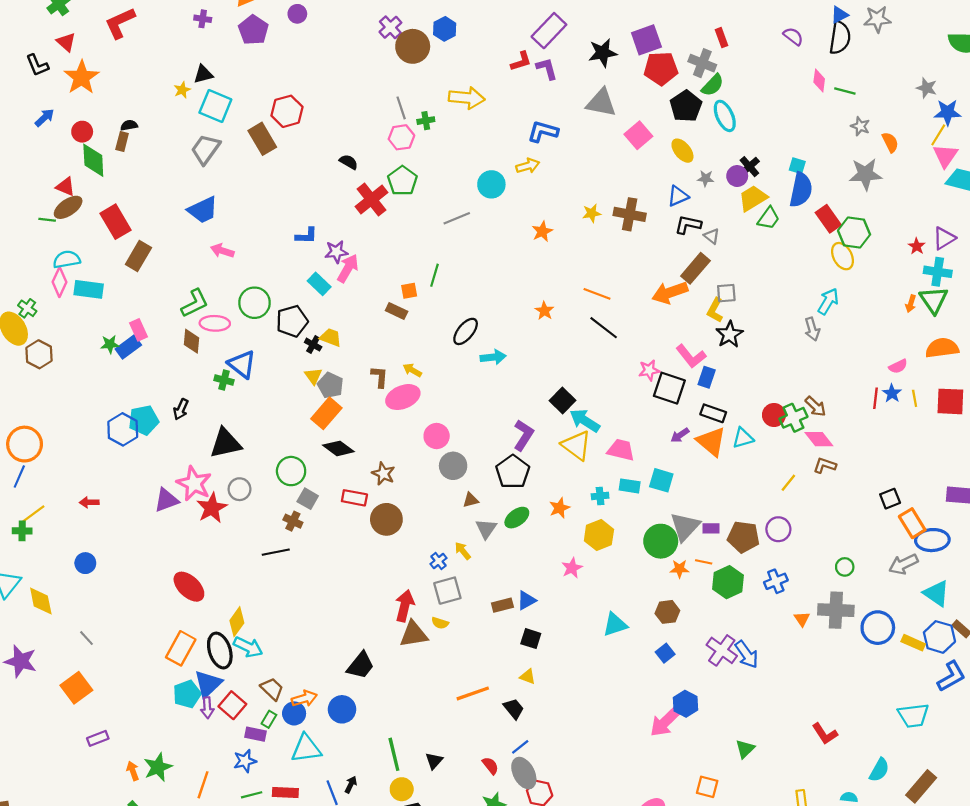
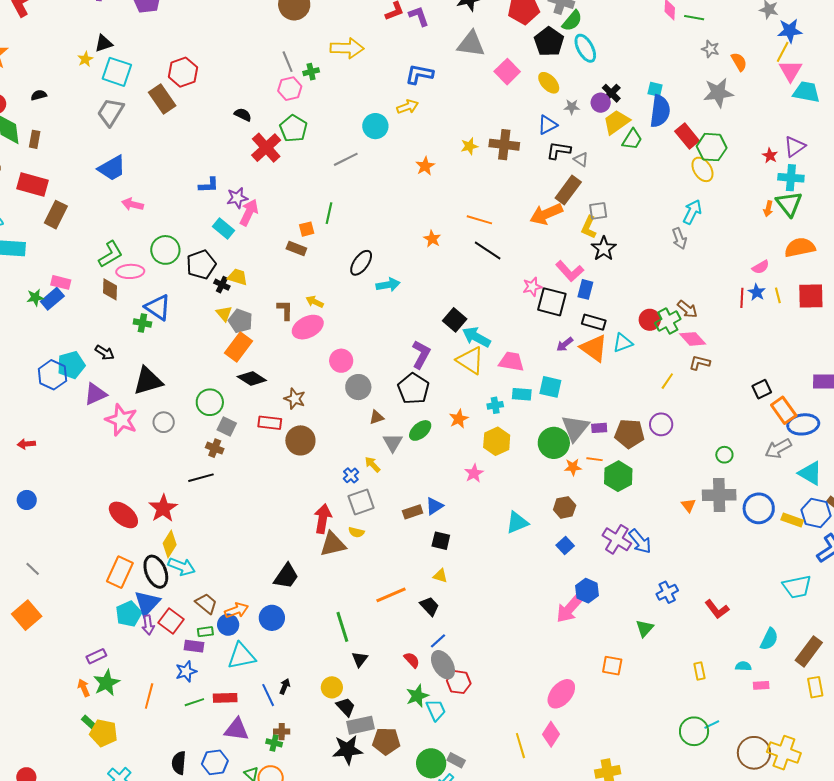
brown rectangle: (122, 141) -> (35, 139), moved
red rectangle: (115, 222) -> (33, 184), turned -40
pink rectangle: (139, 330) -> (61, 282), turned -48
black arrow: (181, 409) -> (105, 353), turned -78
purple triangle: (166, 500) -> (95, 394), moved
red star: (212, 508) -> (163, 508), moved
blue cross: (776, 581) -> (667, 592), moved
green rectangle: (269, 719) -> (205, 632), turned 56
purple rectangle: (98, 738) -> (96, 656), moved
green line: (394, 754) -> (342, 627), moved

